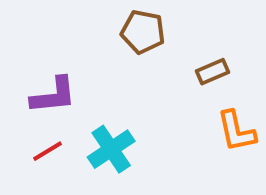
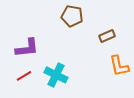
cyan cross: (111, 149) -> (56, 75), turned -30

